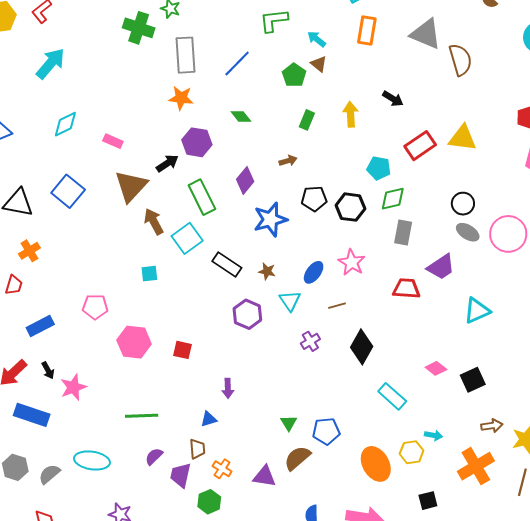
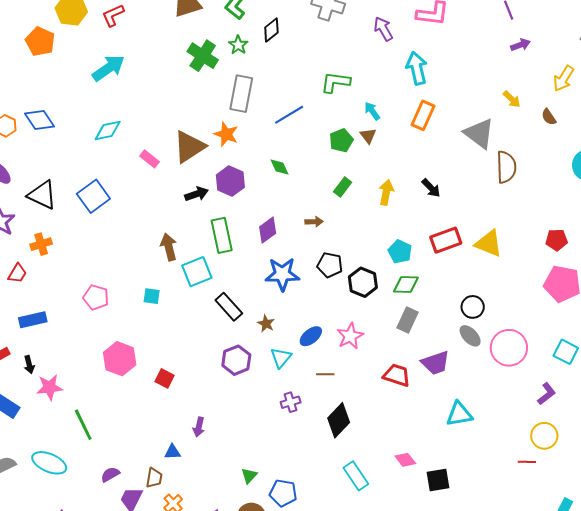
brown triangle: (131, 186) -> (189, 147), moved
pink pentagon: (95, 307) -> (96, 297), moved
green line: (142, 416) -> (83, 425), moved, turned 52

